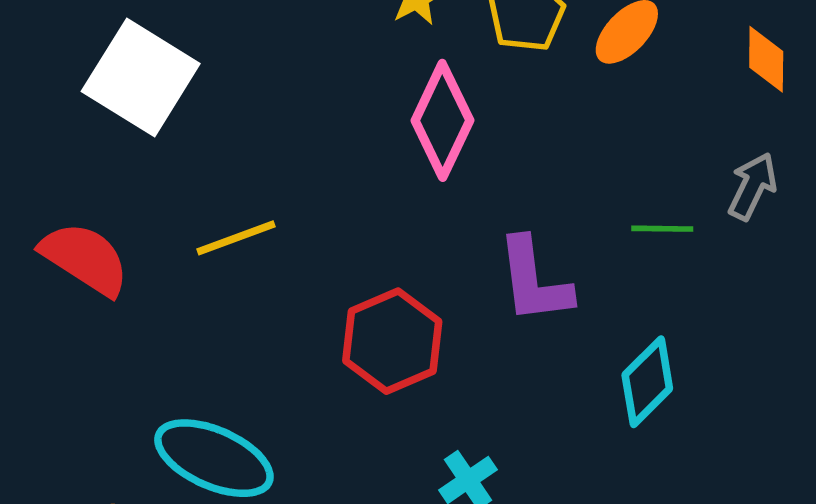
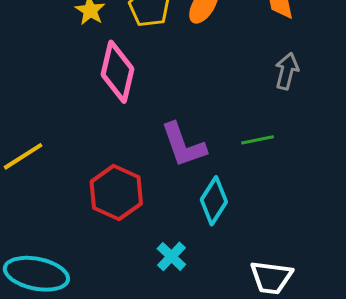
green line: (662, 229) -> (258, 140), moved
cyan diamond: (647, 382) -> (214, 201), moved

